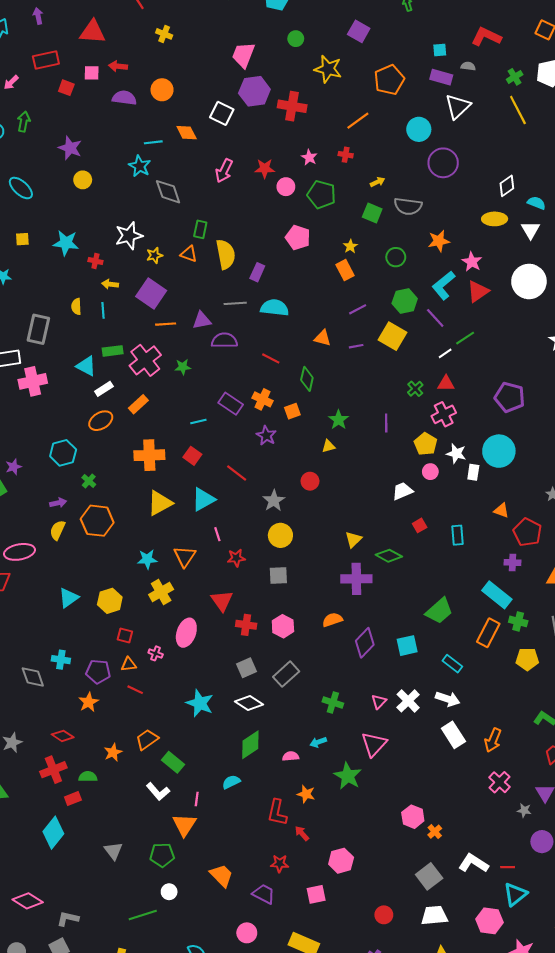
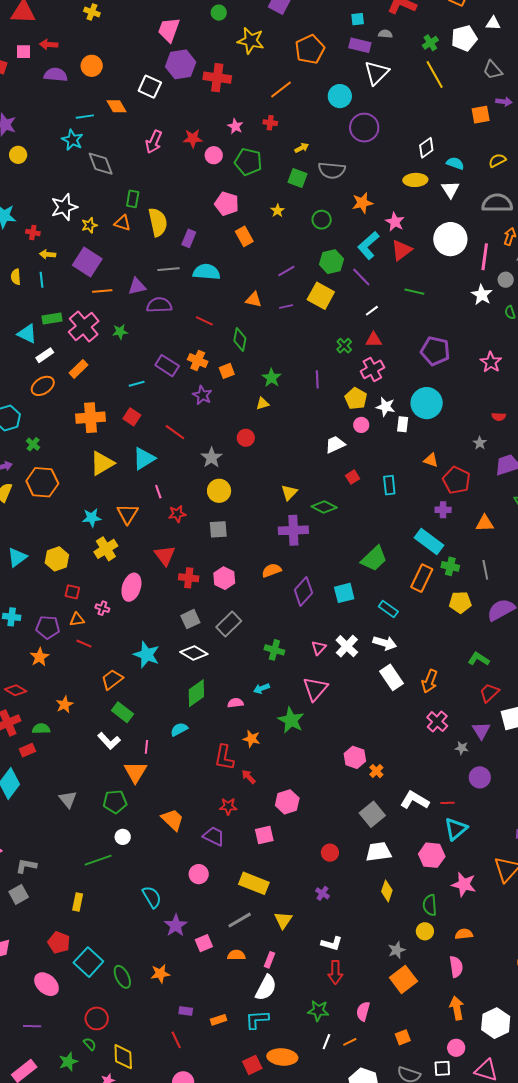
orange rectangle: (345, 270) -> (244, 236), moved
green line: (465, 338) -> (414, 292), moved, turned 48
orange trapezoid: (147, 740) -> (112, 680), moved

